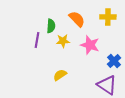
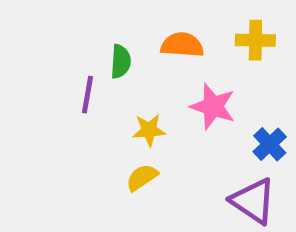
orange semicircle: (77, 19) -> (182, 45), turned -42
yellow star: (63, 41) -> (149, 130), moved

